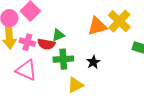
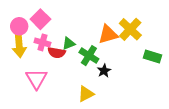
pink cross: (27, 42) -> (42, 42), moved
green cross: (63, 59) -> (89, 56), moved, turned 36
pink triangle: (26, 70) -> (36, 79), turned 35

